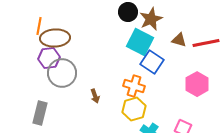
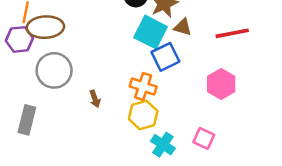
brown triangle: (179, 40) -> (183, 27), moved
purple hexagon: (49, 58) -> (19, 39), moved
blue square: (152, 62) -> (165, 57), turned 30

